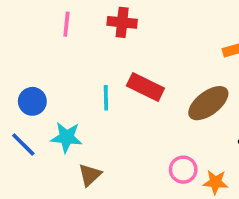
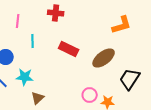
pink line: (66, 24) -> (18, 21), moved
cyan line: (106, 98) -> (33, 41), moved

